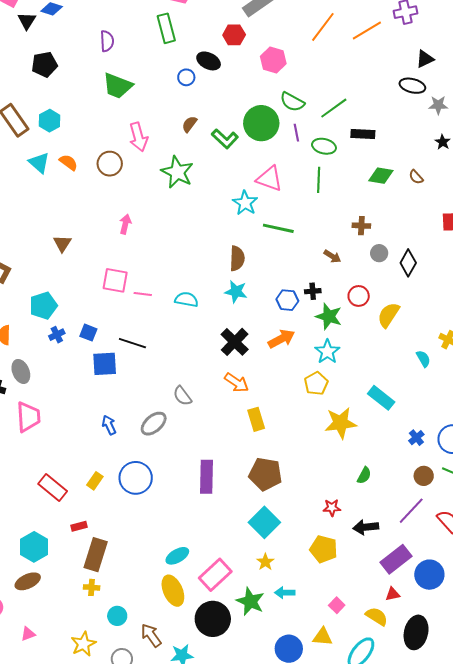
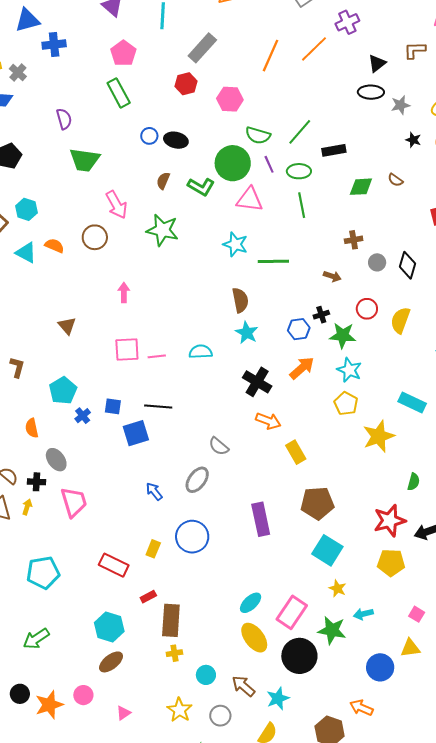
black ellipse: (209, 61) -> (176, 140), moved
pink triangle: (269, 179) -> (250, 200), moved
cyan star: (236, 292) -> (247, 333), turned 30
red star: (332, 508) -> (390, 521), size x1.8

